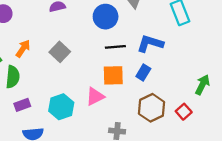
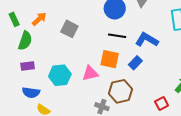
gray square: (60, 52) -> (69, 29), turned -30
brown hexagon: (152, 108) -> (121, 91), moved

